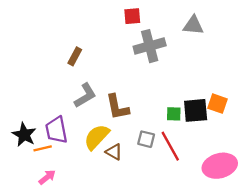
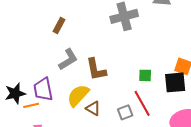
black square: (196, 110) -> (175, 82), moved
black star: (24, 135) -> (15, 93), turned 30
gray square: (146, 139) -> (125, 112), moved, turned -35

